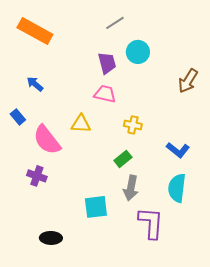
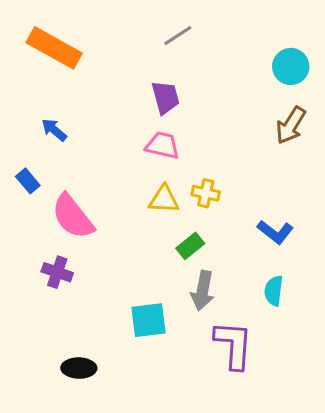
cyan circle: (138, 52) -> (291, 66), moved
yellow triangle: (81, 124) -> (164, 199), moved
cyan semicircle: (177, 188) -> (274, 291), size x0.7

